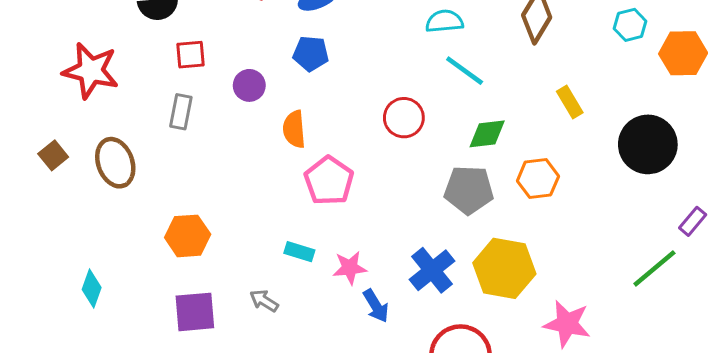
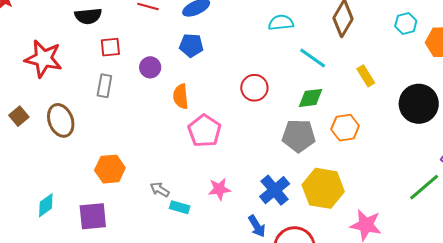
cyan line: (465, 71) -> (313, 58), moved
cyan rectangle: (299, 252) -> (180, 207), moved
cyan diamond: (92, 288) -> (46, 205), turned 35
gray arrow: (264, 301) -> (160, 190), moved
blue arrow: (376, 306) -> (257, 226), moved
purple square: (195, 312) -> (93, 216), moved

